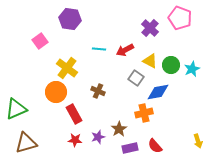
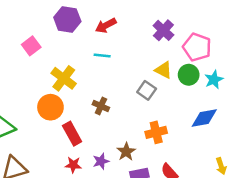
pink pentagon: (180, 18) -> (197, 47), moved
red arrow: (125, 50) -> (106, 25), moved
blue diamond: (158, 92) -> (204, 118), moved

